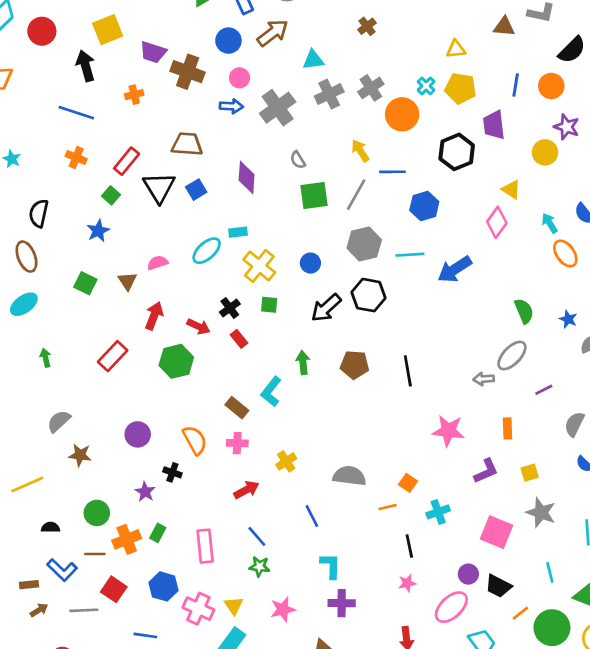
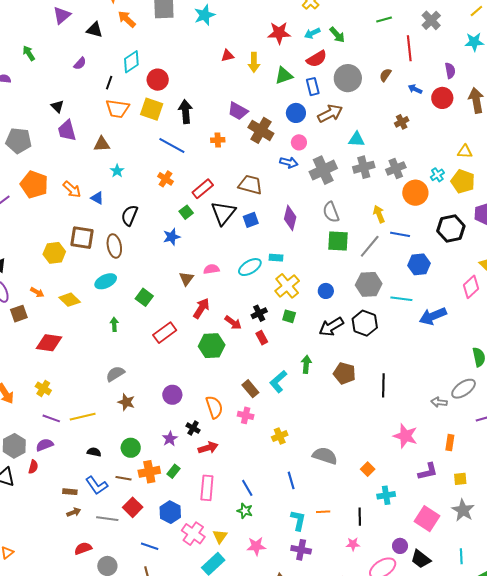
yellow square: (108, 30) -> (152, 109), moved, turned 30
gray semicircle: (298, 160) -> (331, 212), size x1.5
green square: (85, 283) -> (144, 297), moved
red arrow: (246, 490) -> (208, 448), moved
orange line: (388, 507) -> (323, 512), moved

